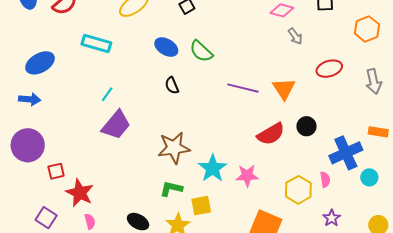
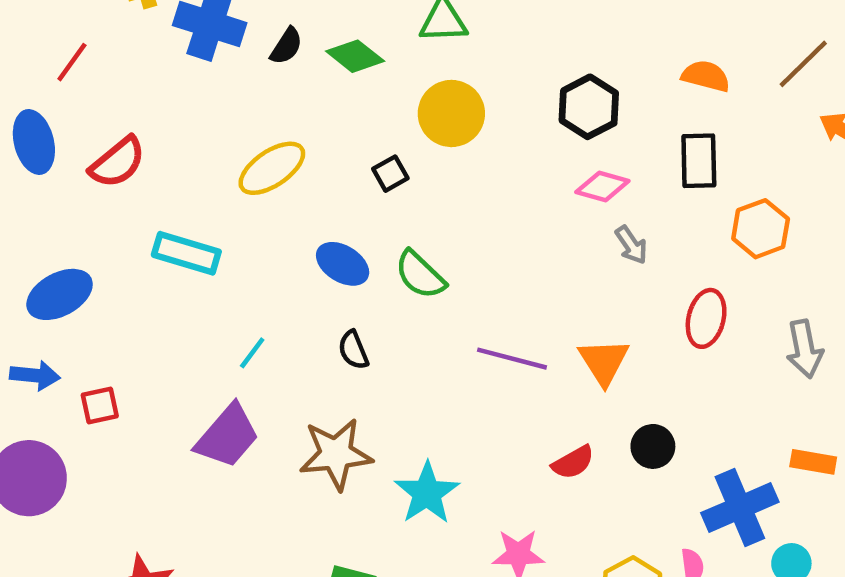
orange hexagon: (367, 29) -> (761, 229), moved
red ellipse: (329, 69) -> (706, 318), turned -60
cyan line: (107, 94) -> (252, 353), moved
red semicircle: (271, 134) -> (573, 462), size x0.7
brown star: (174, 148) -> (336, 454), moved
cyan star: (213, 168) -> (427, 493), moved
red square: (56, 171) -> (100, 405), moved

